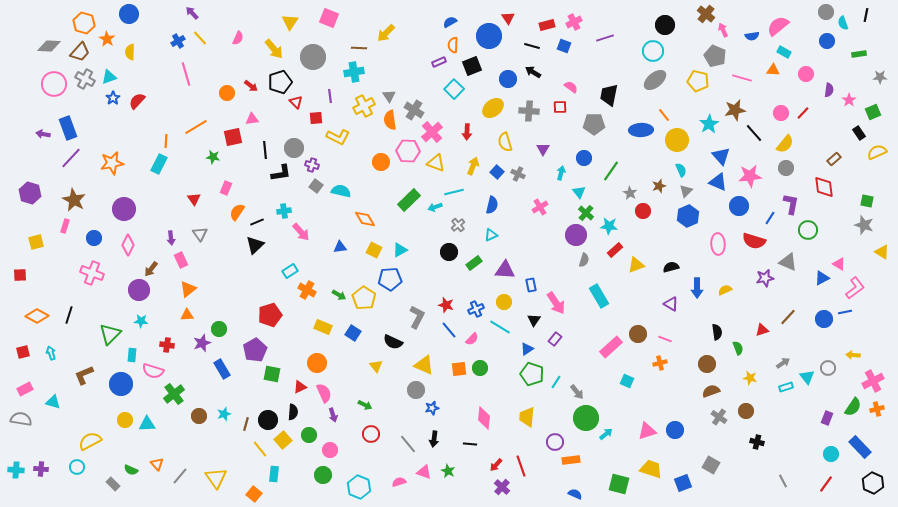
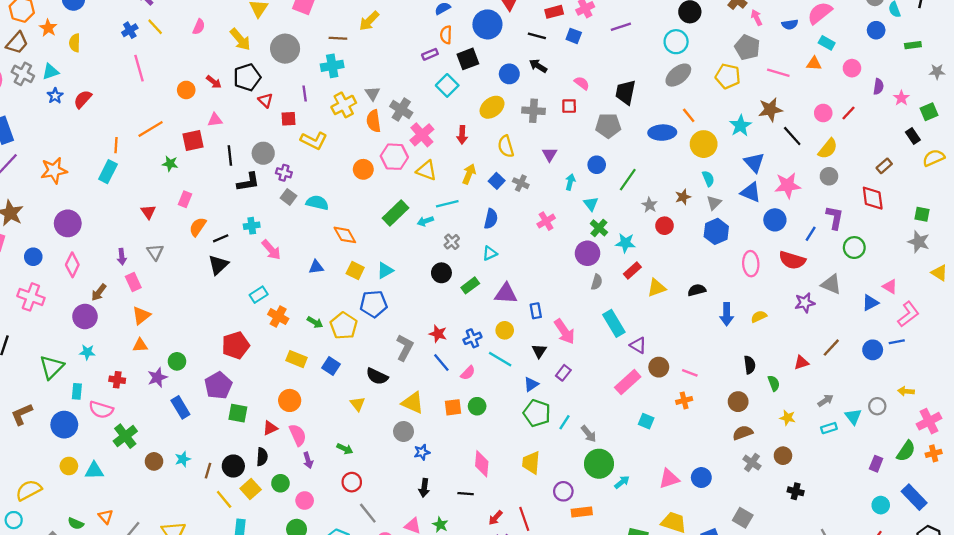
purple triangle: (671, 304) -> (638, 345), moved
gray line: (408, 444) -> (368, 513), moved

